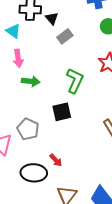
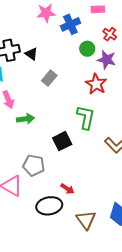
gray rectangle: (65, 36) -> (49, 78), moved
green L-shape: (75, 81) -> (86, 117), moved

